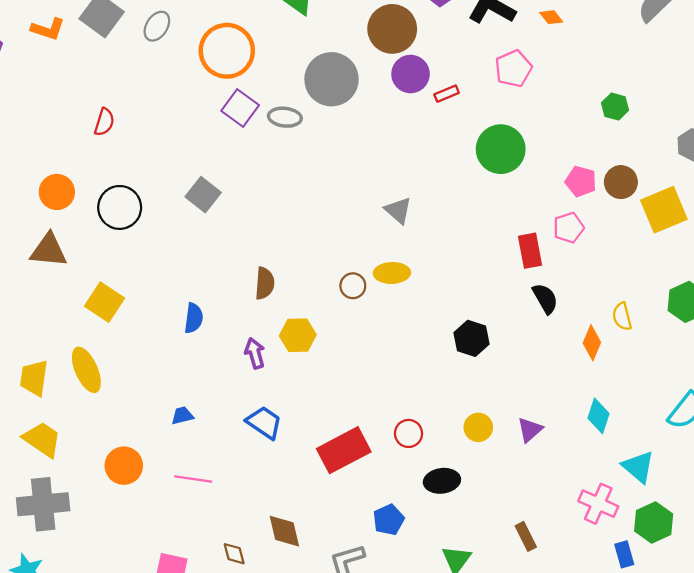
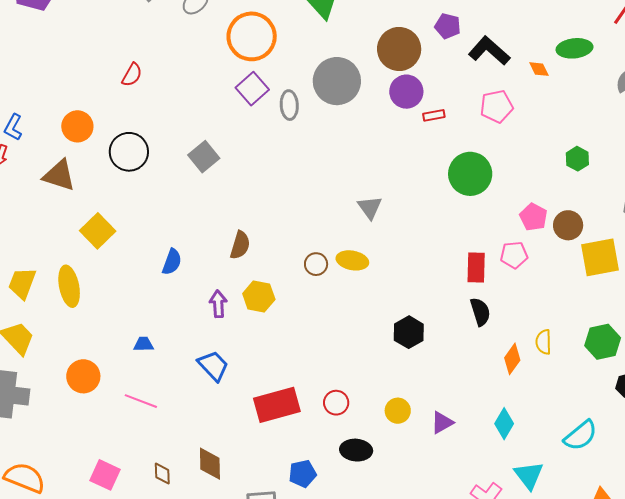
gray ellipse: (285, 117) -> (289, 105), turned 68

